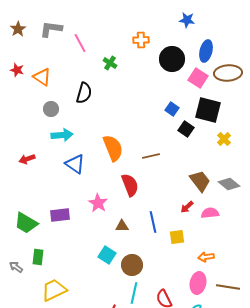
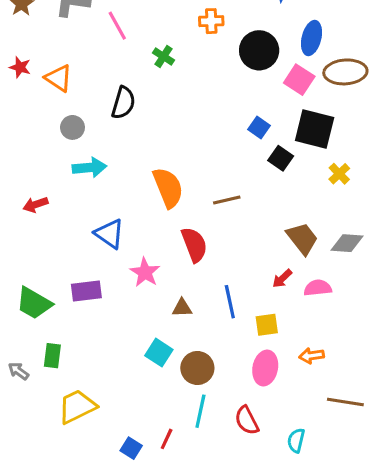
blue triangle: (75, 164) -> (109, 234), moved
gray diamond: (229, 184) -> (347, 243), turned -35
pink ellipse: (198, 283) -> (265, 368), moved

